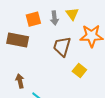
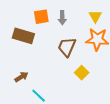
yellow triangle: (72, 14) -> (95, 16), moved
brown arrow: (20, 81) -> (21, 77), turned 64

